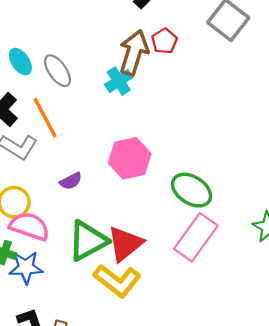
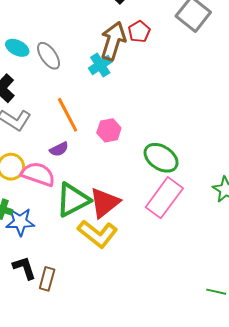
cyan ellipse: (20, 62) -> (17, 48), turned -30
orange line: (45, 118) -> (68, 115), moved
pink hexagon: (130, 158) -> (109, 130), size x0.7
pink semicircle: (30, 226) -> (38, 174), moved

